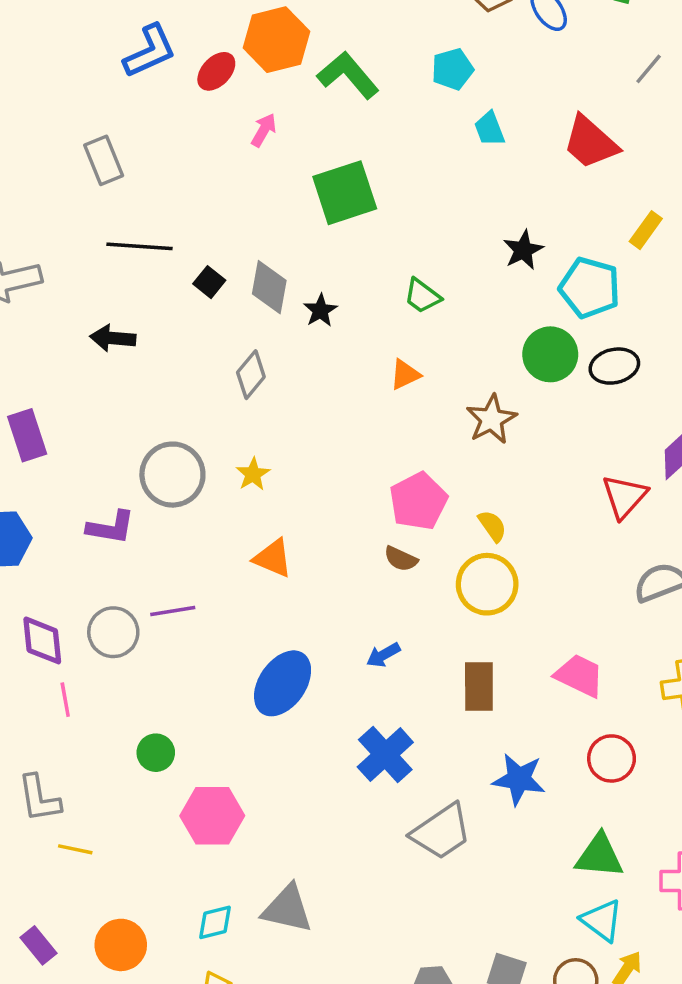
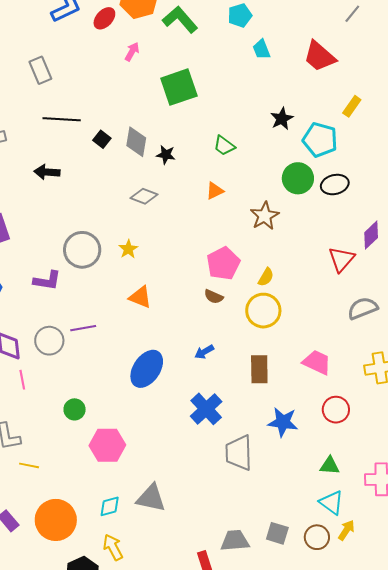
black star: (320, 310) -> (166, 155), turned -30
gray diamond: (251, 375) -> (144, 196), moved, turned 72
yellow semicircle: (492, 526) -> (266, 277), turned 66
gray trapezoid: (441, 832) -> (239, 453), turned 123
green triangle: (599, 856) -> (330, 466), size x0.7
orange circle: (121, 945) -> (56, 520), size x1.4

